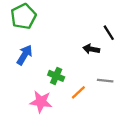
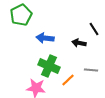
blue arrow: (25, 55) -> (45, 38), moved, turned -114
green cross: (56, 76) -> (49, 66), size x1.5

